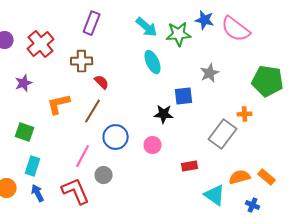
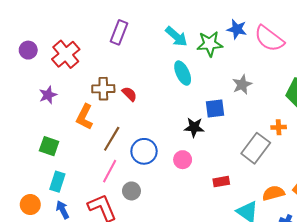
brown cross: (82, 61) -> (103, 89), moved
orange L-shape: (59, 104) -> (85, 117), turned -50
brown line: (93, 111) -> (112, 139), moved

